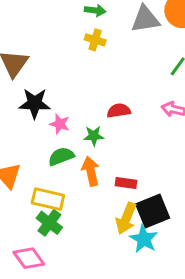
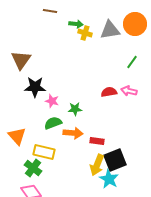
yellow cross: (95, 40) -> (85, 33), moved
red semicircle: (119, 111) -> (109, 92), moved
orange arrow: (91, 171) -> (73, 133), turned 108
green cross: (49, 223) -> (33, 168), moved

